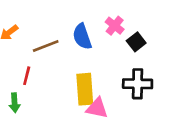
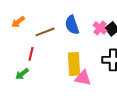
pink cross: (115, 26) -> (100, 28), moved
green arrow: (15, 103) -> (22, 74), turned 56

